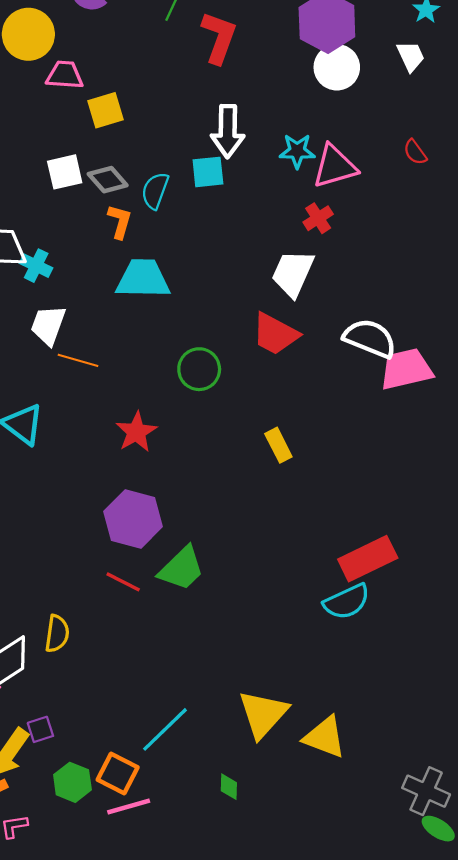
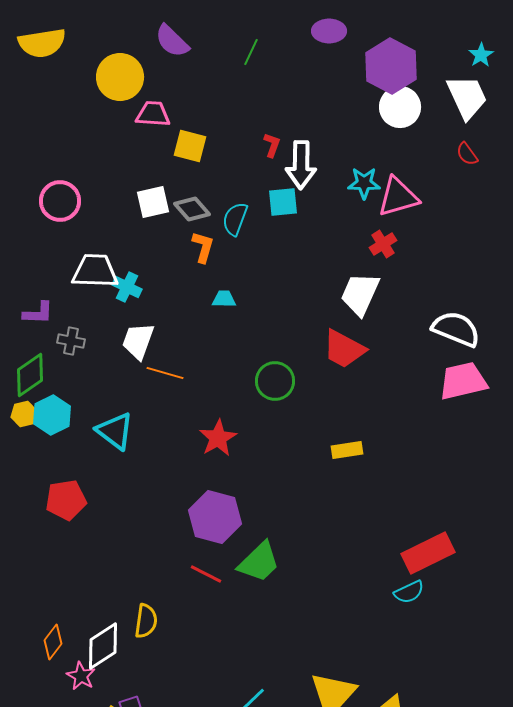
red L-shape: (219, 38) -> (272, 145), moved, size x0.5
white trapezoid: (411, 56) -> (467, 97), size x1.6
yellow square: (105, 110) -> (190, 146), turned 32
red semicircle: (415, 152) -> (467, 154), moved
cyan trapezoid: (143, 279) -> (224, 299), size x0.5
white semicircle: (370, 338) -> (456, 329), moved
yellow rectangle: (278, 445) -> (347, 450), turned -72
cyan semicircle: (347, 602) -> (409, 592), size x0.7

